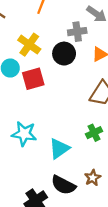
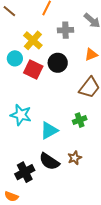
gray cross: (77, 32) -> (65, 30), moved
black circle: (64, 54) -> (58, 63), moved
red square: (33, 79) -> (33, 69), turned 36

